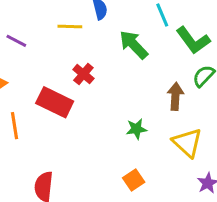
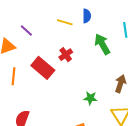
purple line: (16, 41) -> (26, 31), moved

